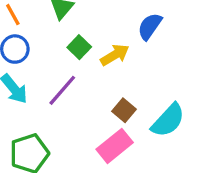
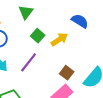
blue semicircle: (150, 26) -> (80, 21), turned 90

